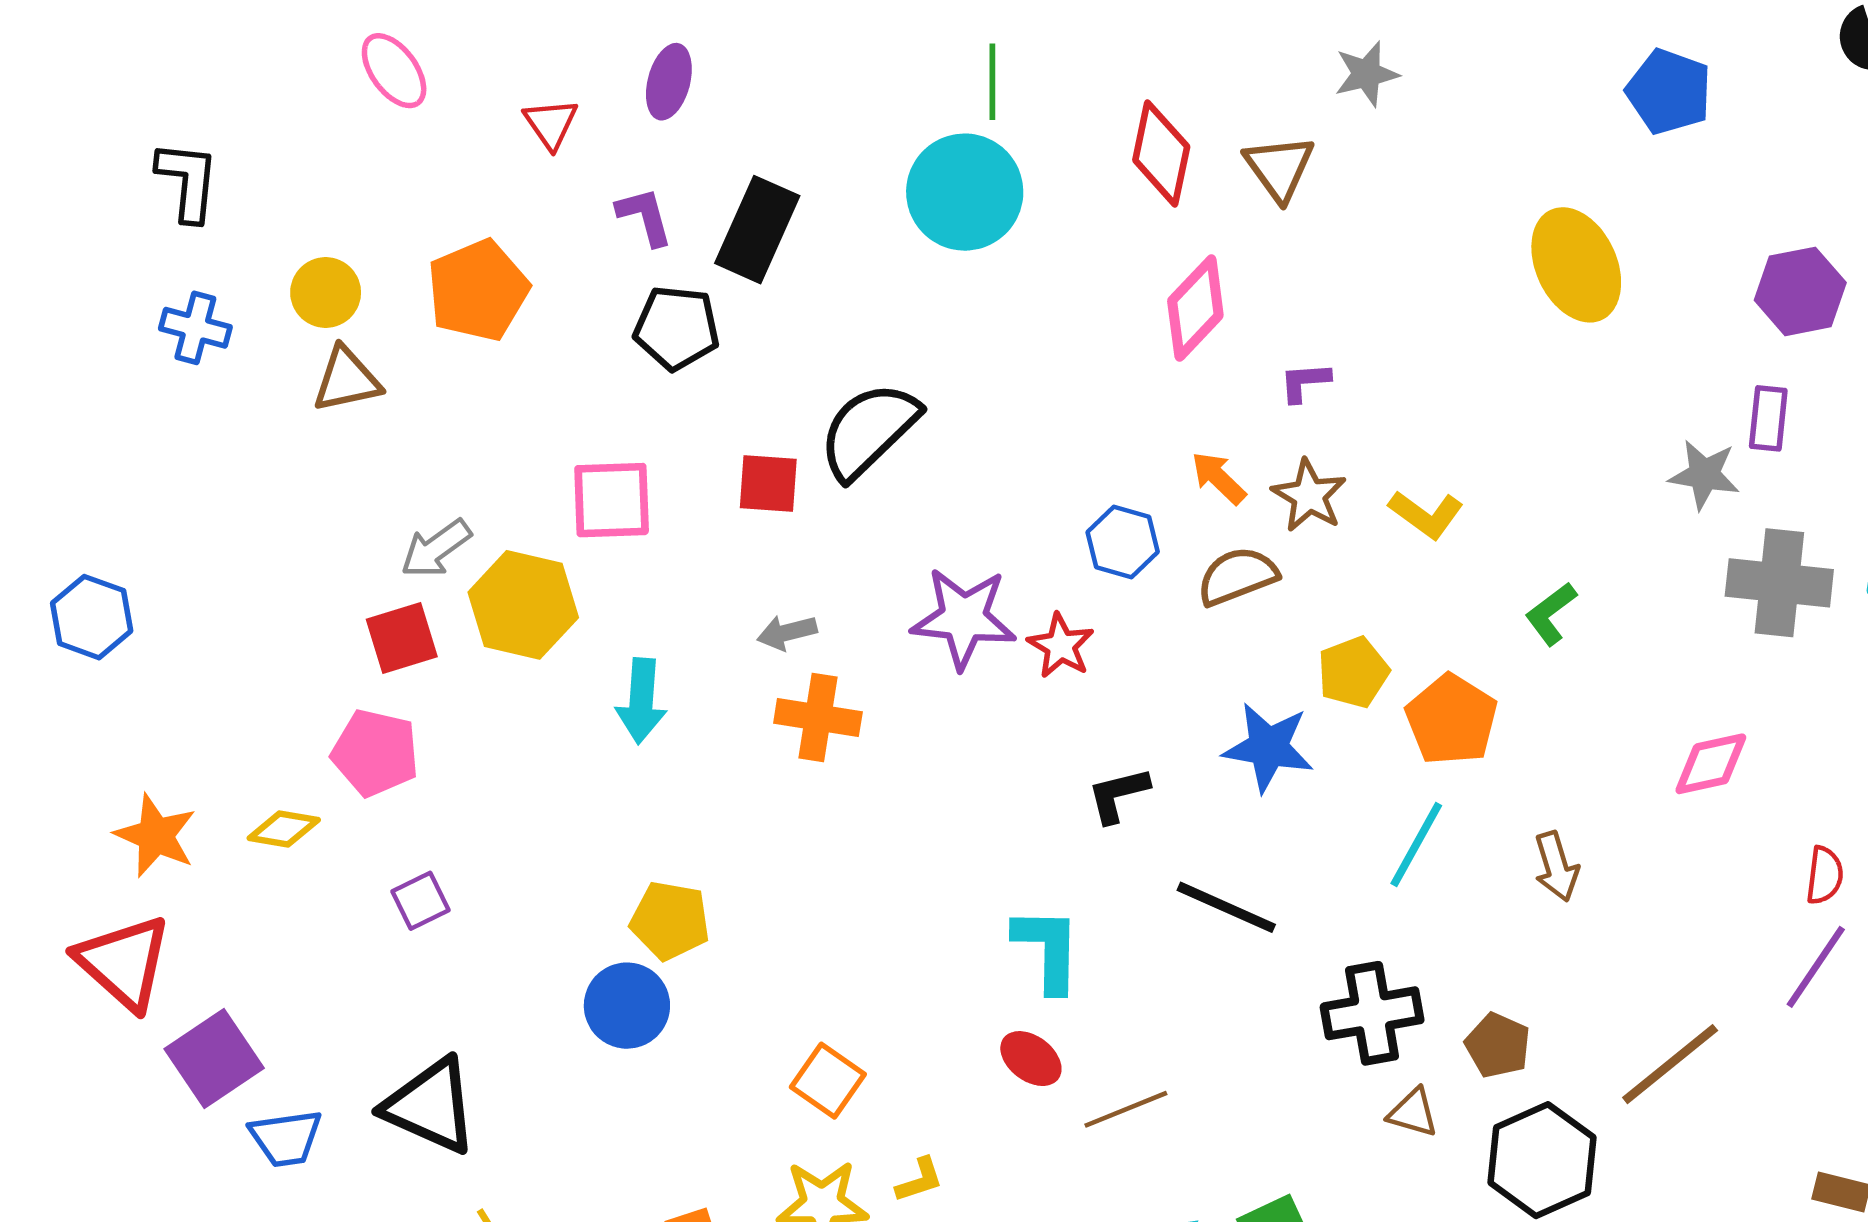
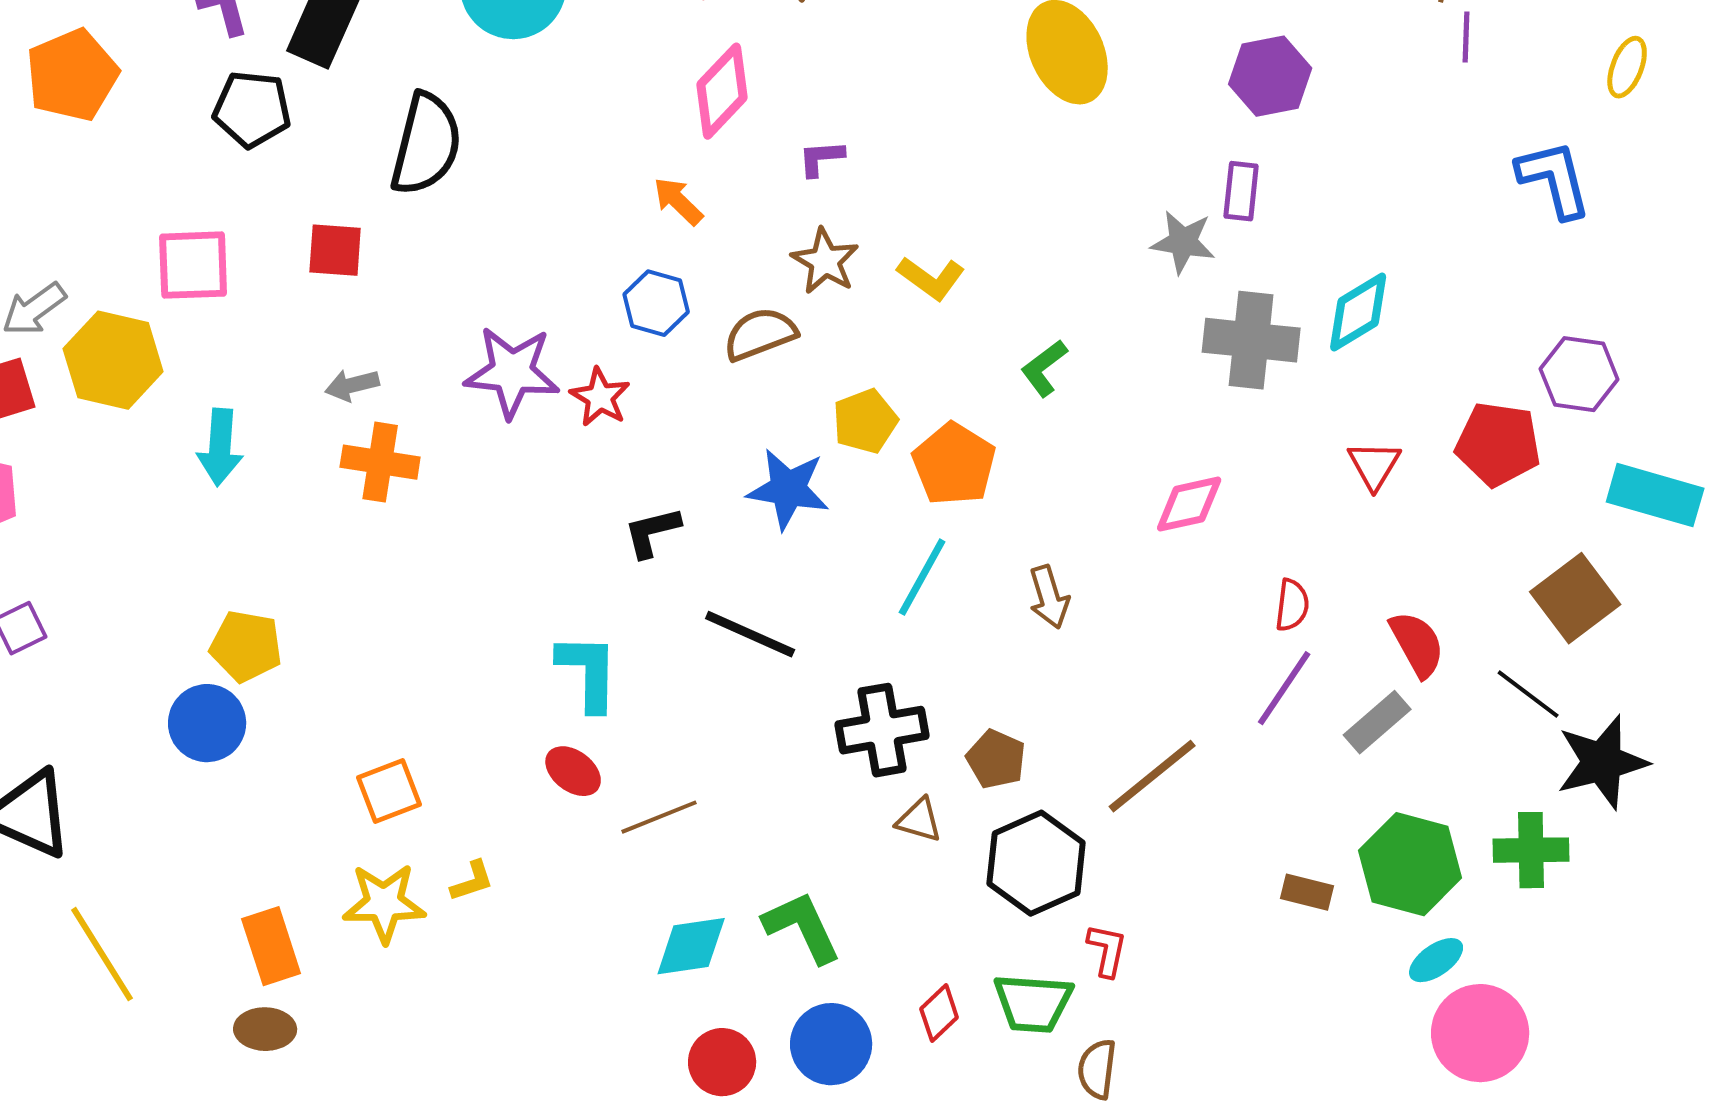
black semicircle: (869, 430) -> (426, 144), moved, turned 148
orange arrow: (1219, 478) -> (678, 201), moved
orange square: (828, 1081) -> (389, 791), turned 34

